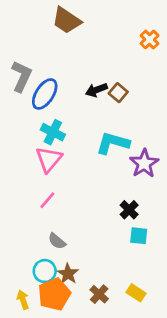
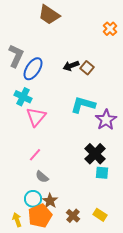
cyan cross: (53, 132) -> (23, 97), moved
pink line: (47, 200) -> (35, 155), moved
black cross: (129, 210) -> (95, 154), size x1.5

